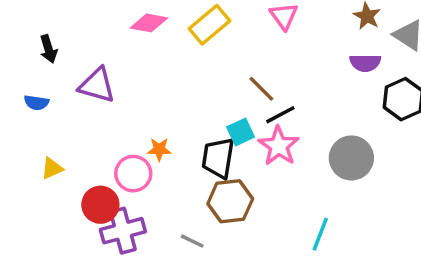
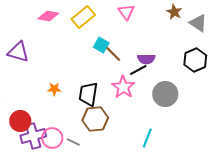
purple semicircle: (365, 63) -> (146, 59), moved
black line: (280, 115) -> (138, 70), moved
cyan square: (241, 132) -> (101, 45), moved, turned -35
pink circle: (133, 174) -> (52, 138), moved

